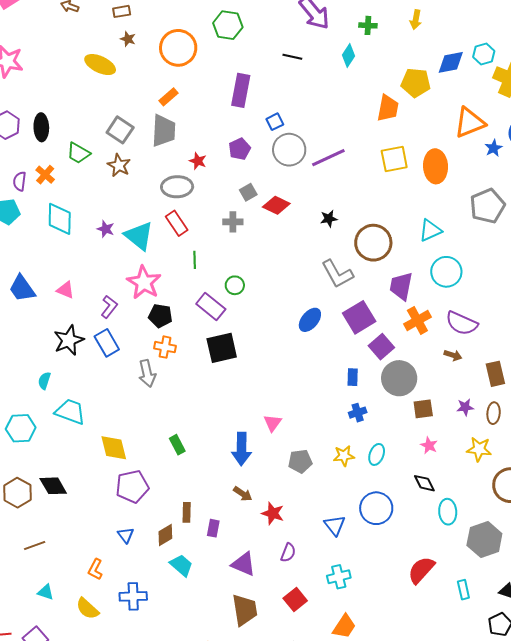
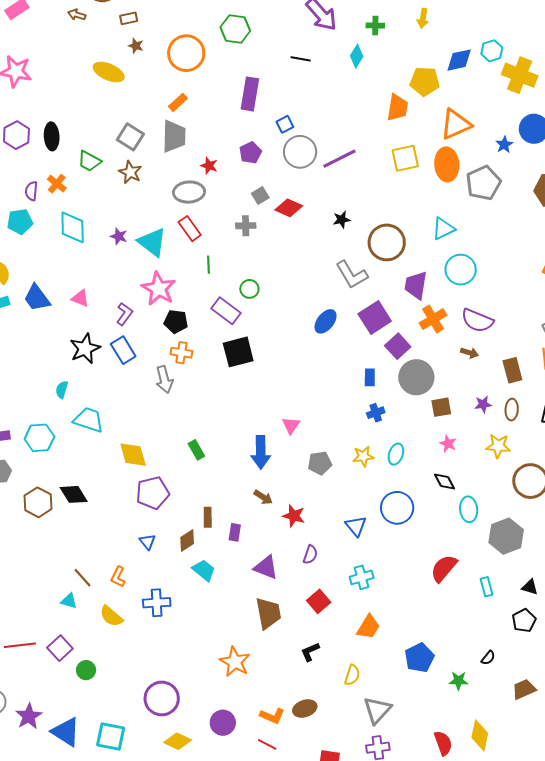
orange triangle: (470, 123) -> (456, 124), moved
gray pentagon: (487, 206) -> (483, 183), moved
brown line: (35, 545) -> (83, 578), moved, turned 70

